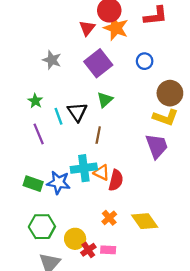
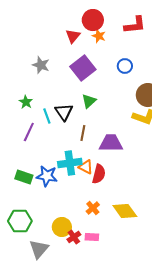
orange star: (116, 28) -> (99, 36), size x0.6
purple line: (39, 134) -> (29, 132), turned 48
purple trapezoid: (157, 146) -> (111, 143), moved, turned -70
green hexagon: (42, 227) -> (20, 221), moved

